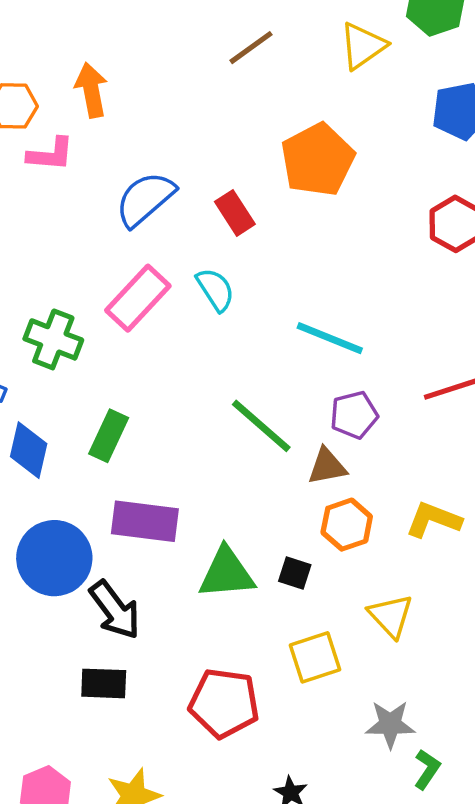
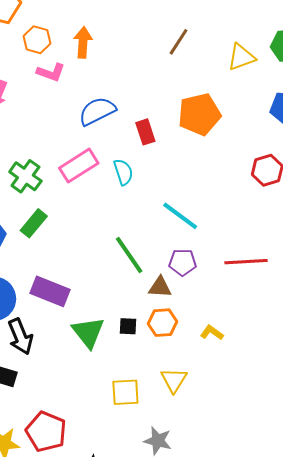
brown line: (251, 48) -> (178, 42), turned -36
green rectangle: (109, 436) -> (34, 223), moved
yellow L-shape: (433, 520) -> (212, 333), size x0.7
green triangle: (226, 573) -> (88, 332), turned 42
black square: (295, 573) -> (128, 326), moved, turned -30
red pentagon: (224, 703) -> (46, 432), moved

